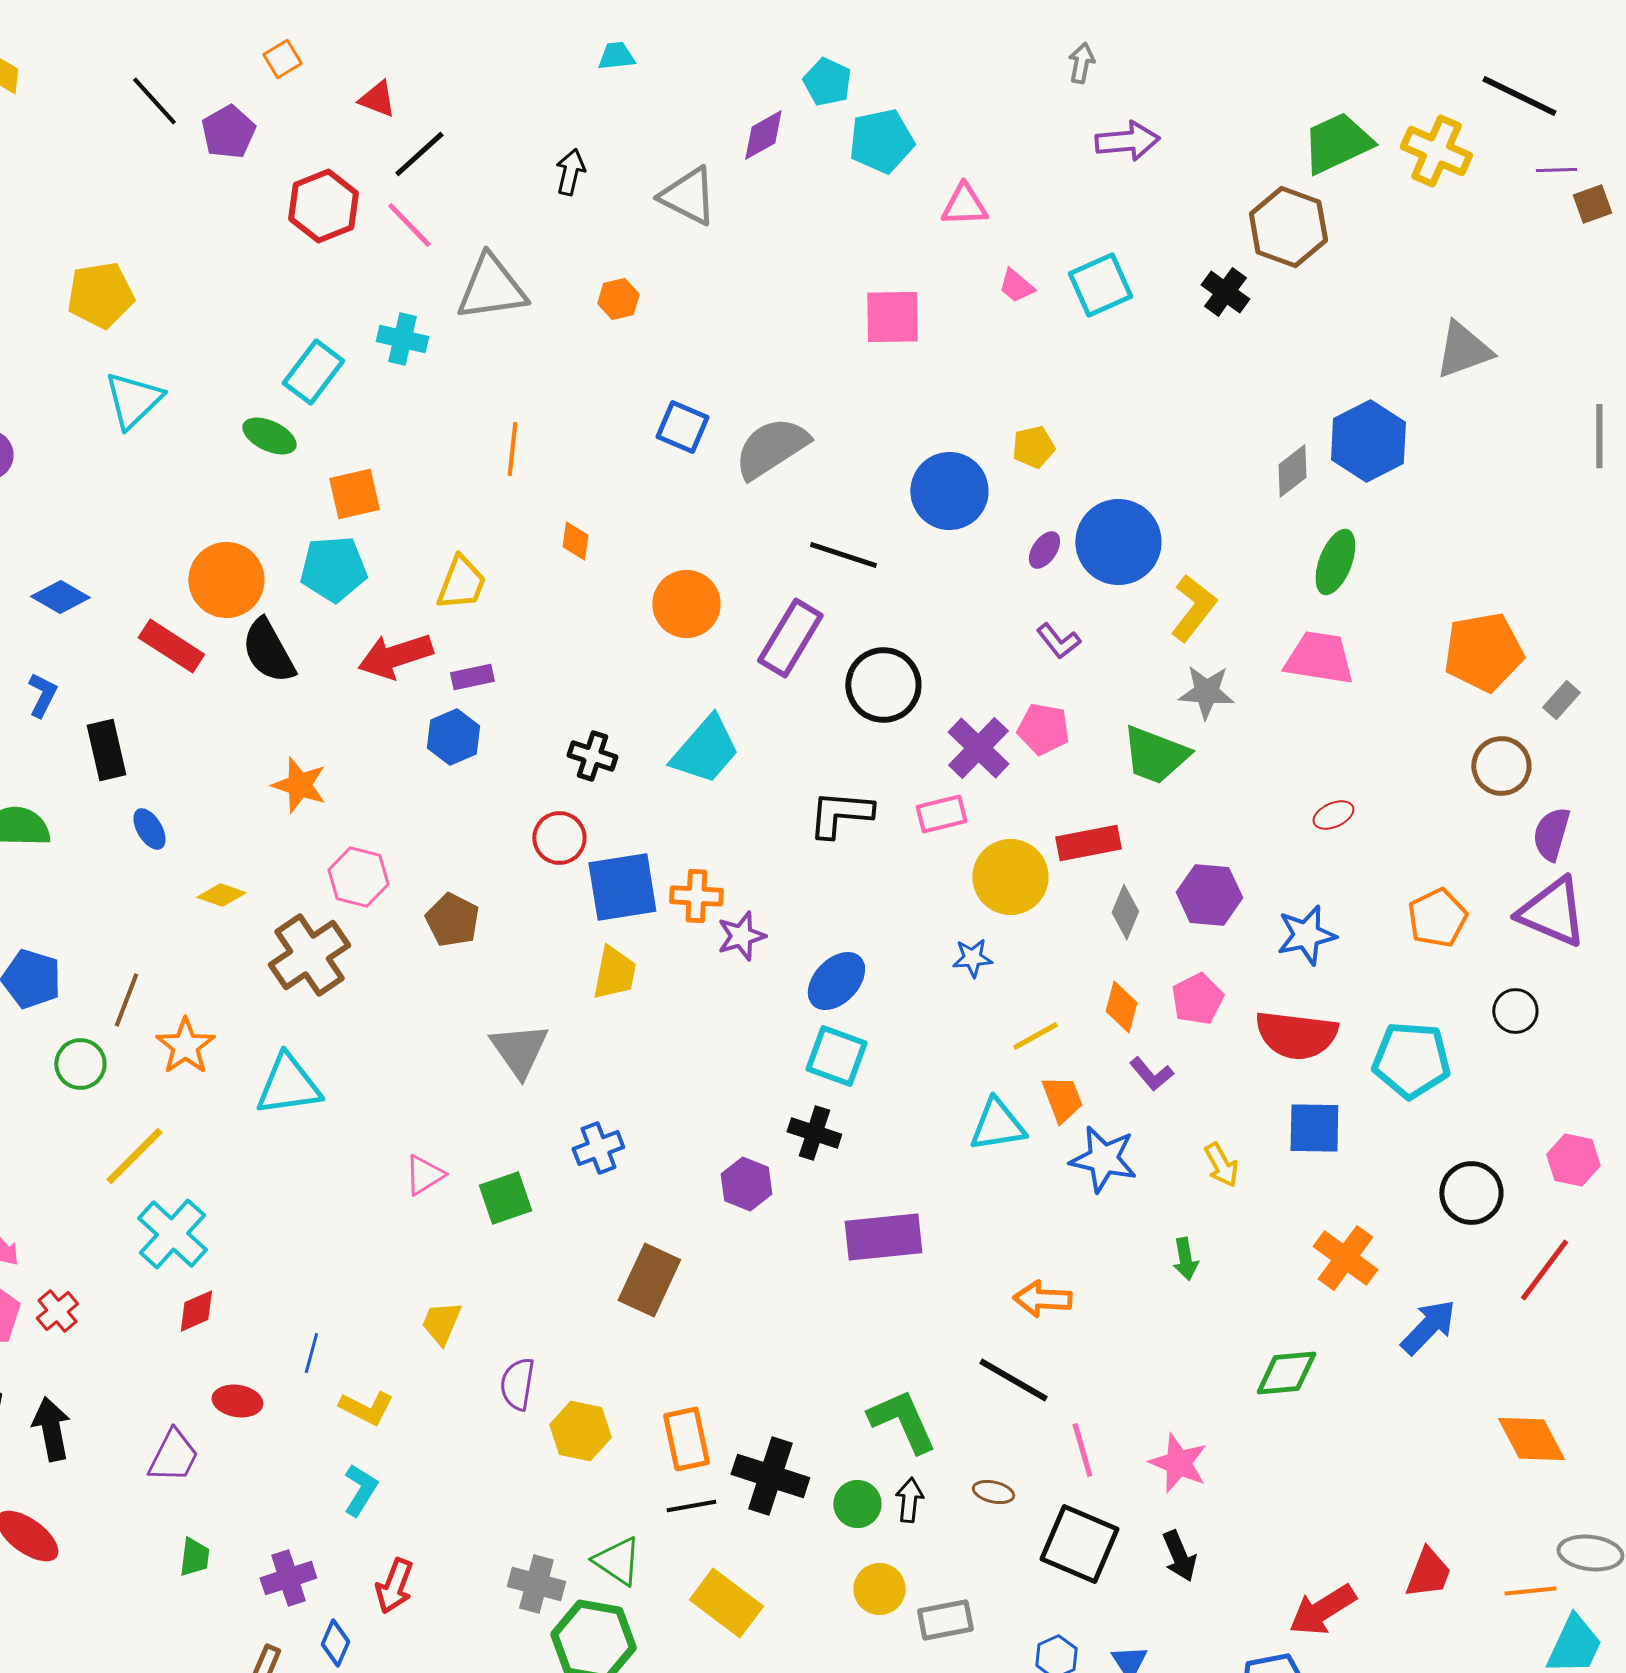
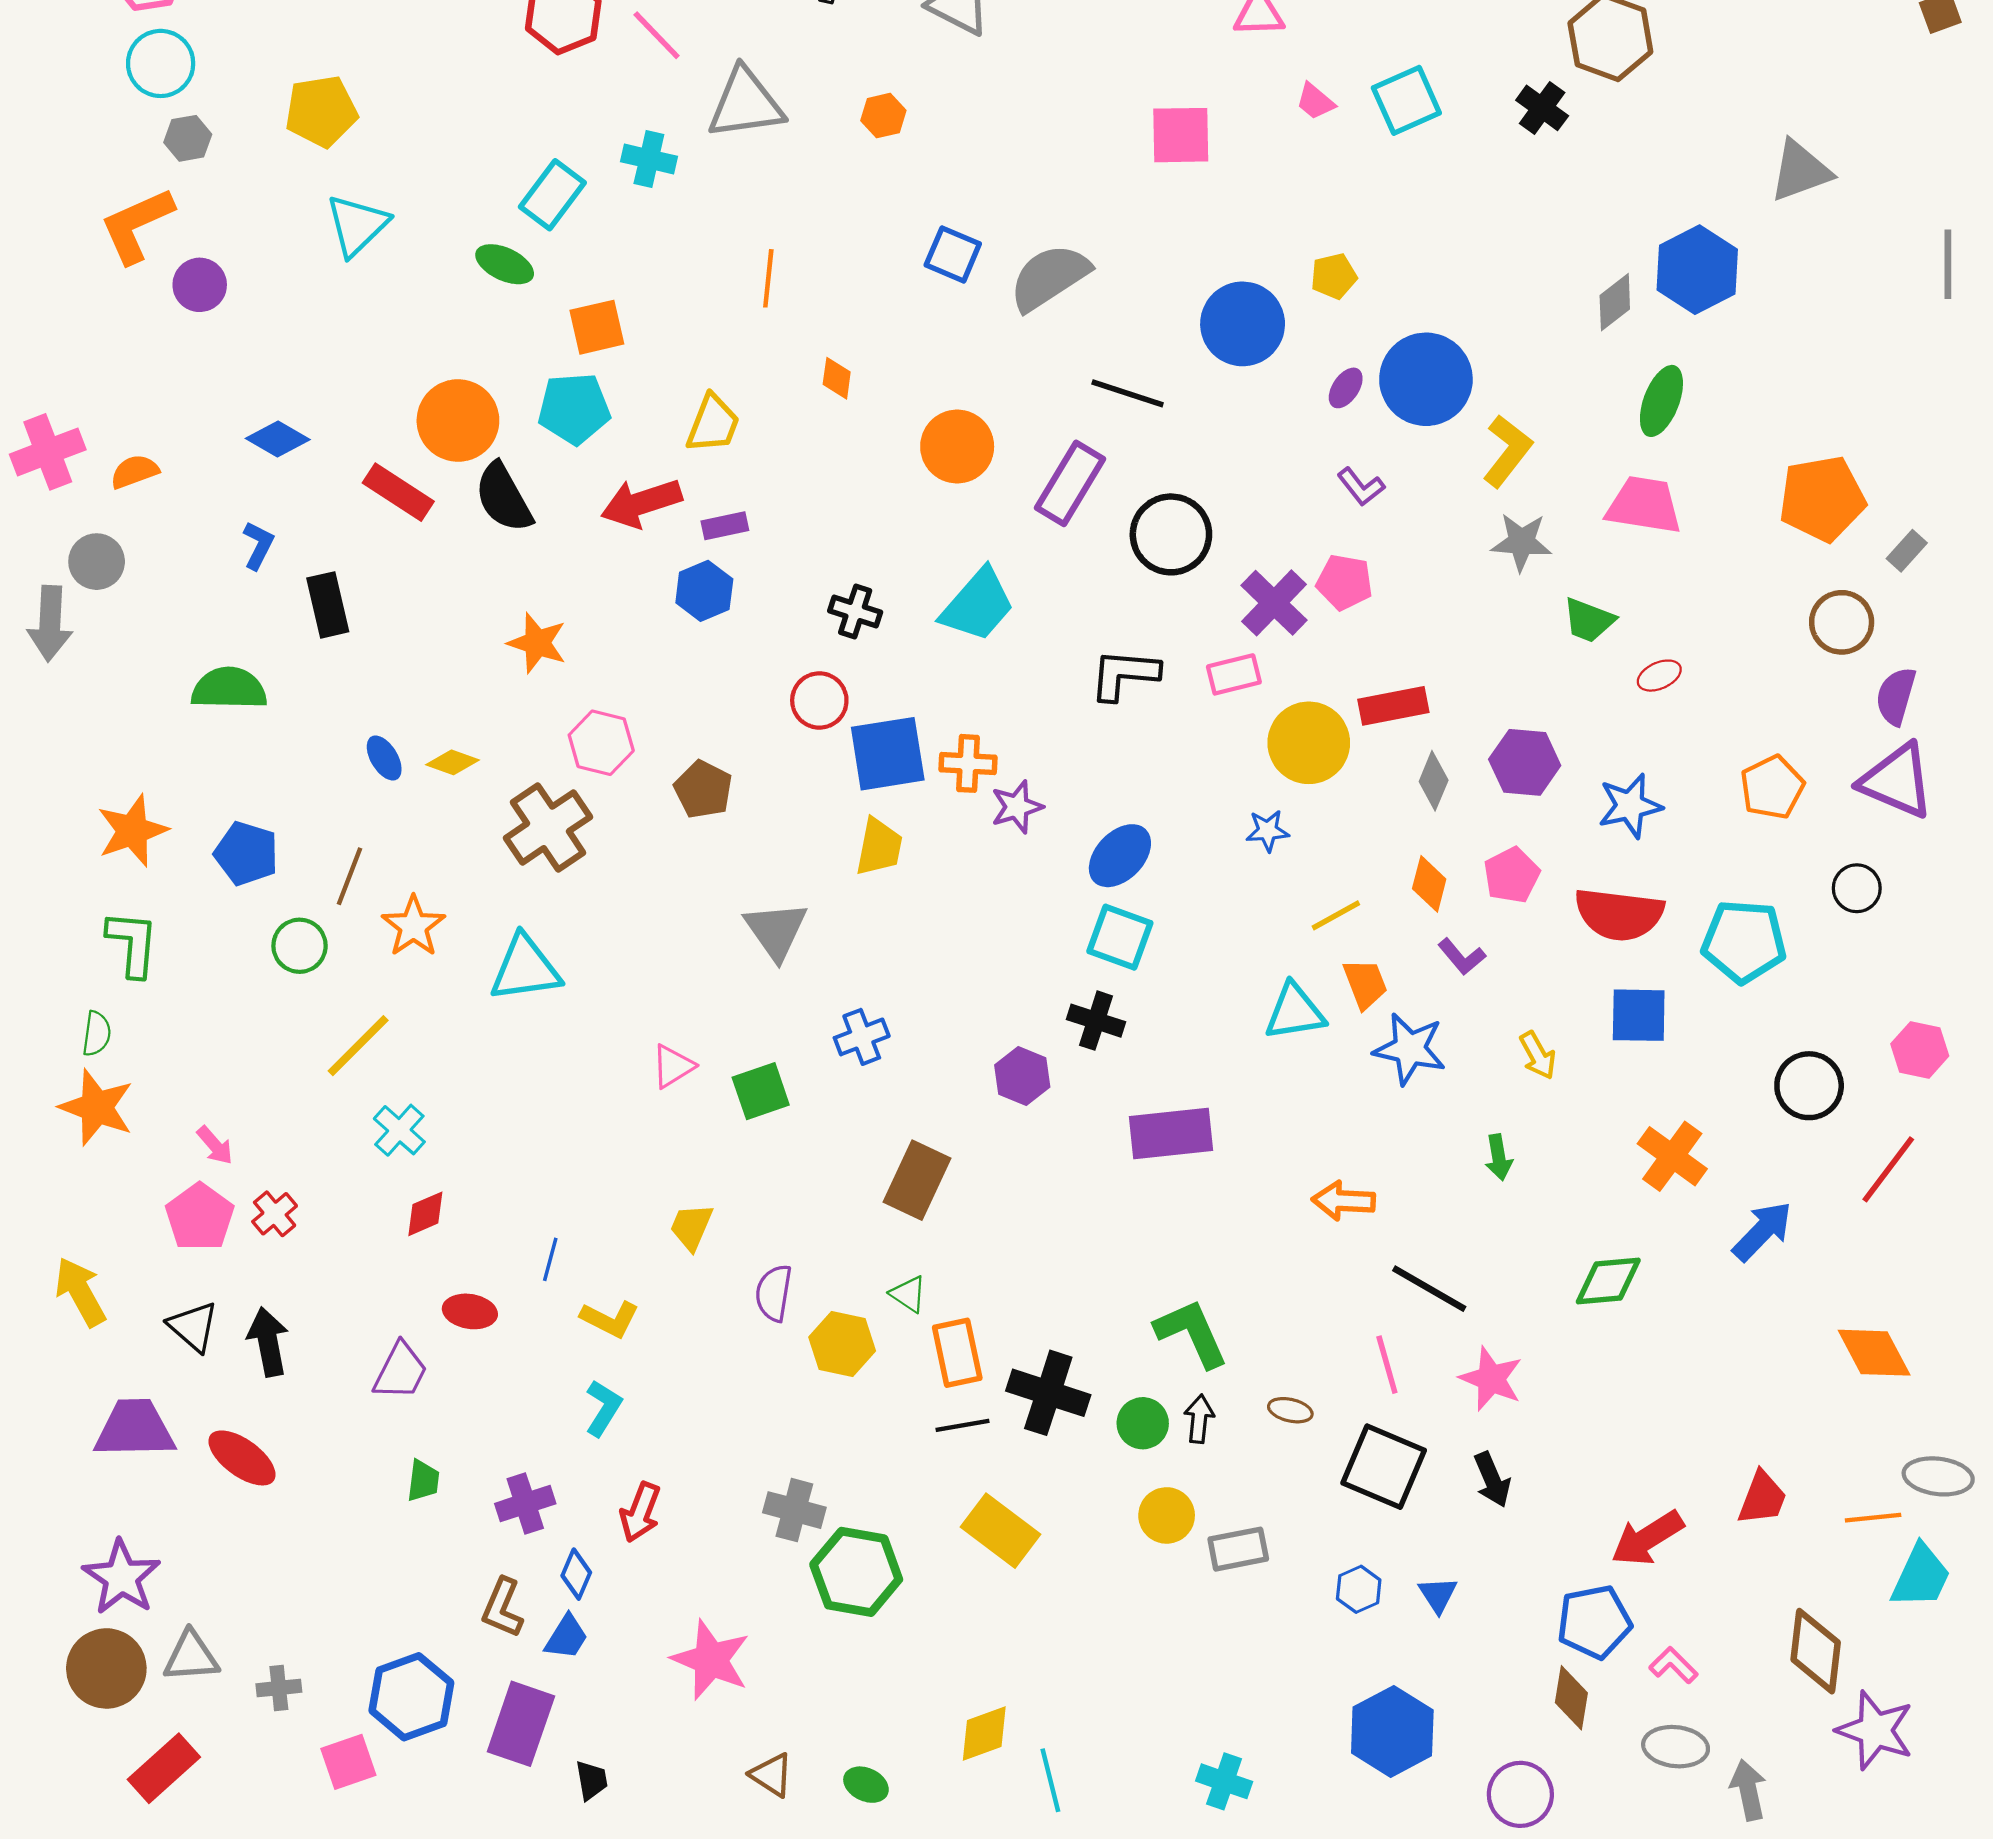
green trapezoid: (1155, 755) -> (1589, 620), moved, size x0.7
blue ellipse: (149, 829) -> (384, 758), moved
cyan cross: (172, 1234) -> (399, 1130), size x0.7
black line: (1013, 1380) -> (1429, 1289), moved
green triangle: (617, 1561) -> (908, 1294), moved, size x0.7

